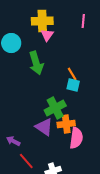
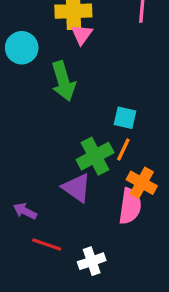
orange line: (72, 74) -> (123, 149), moved, turned 56
orange cross: (66, 124) -> (142, 183), moved, turned 36
red line: (26, 161) -> (47, 245), turned -30

